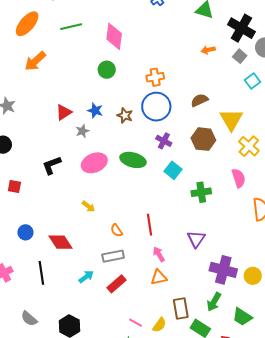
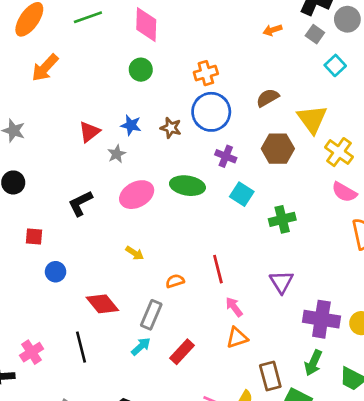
pink semicircle: (239, 178) -> (344, 192), moved, turned 144
orange semicircle: (117, 230) -> (175, 281), turned 112
blue circle: (25, 232) -> (56, 272), moved
gray rectangle: (113, 256) -> (151, 315), moved, turned -50

